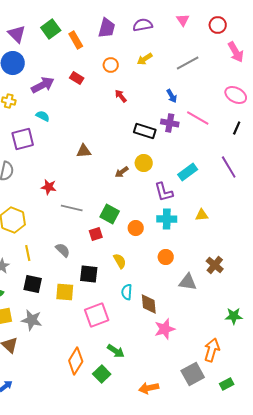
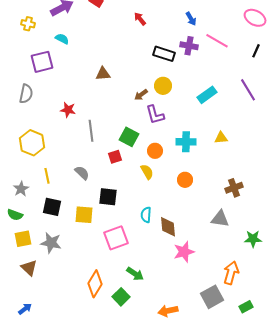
purple L-shape: (164, 192) -> (155, 115), moved
gray line: (72, 208) -> (91, 131), turned 70
yellow semicircle: (120, 261) -> (147, 172), moved
brown cross: (215, 265) -> (234, 188), turned 30
gray triangle: (188, 282) -> (220, 219), moved

